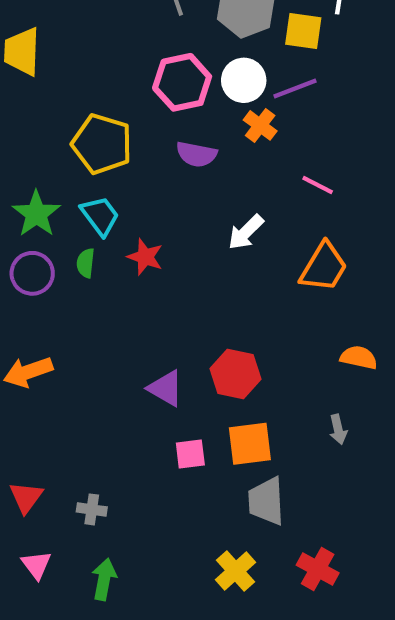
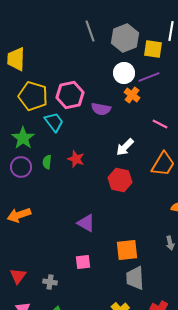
pink hexagon: (182, 82) -> (70, 95), moved
yellow pentagon: (102, 144) -> (33, 96), moved
cyan trapezoid: (100, 216) -> (54, 122), moved
red hexagon: (235, 374) -> (120, 180), moved
pink square: (190, 454) -> (83, 262), moved

